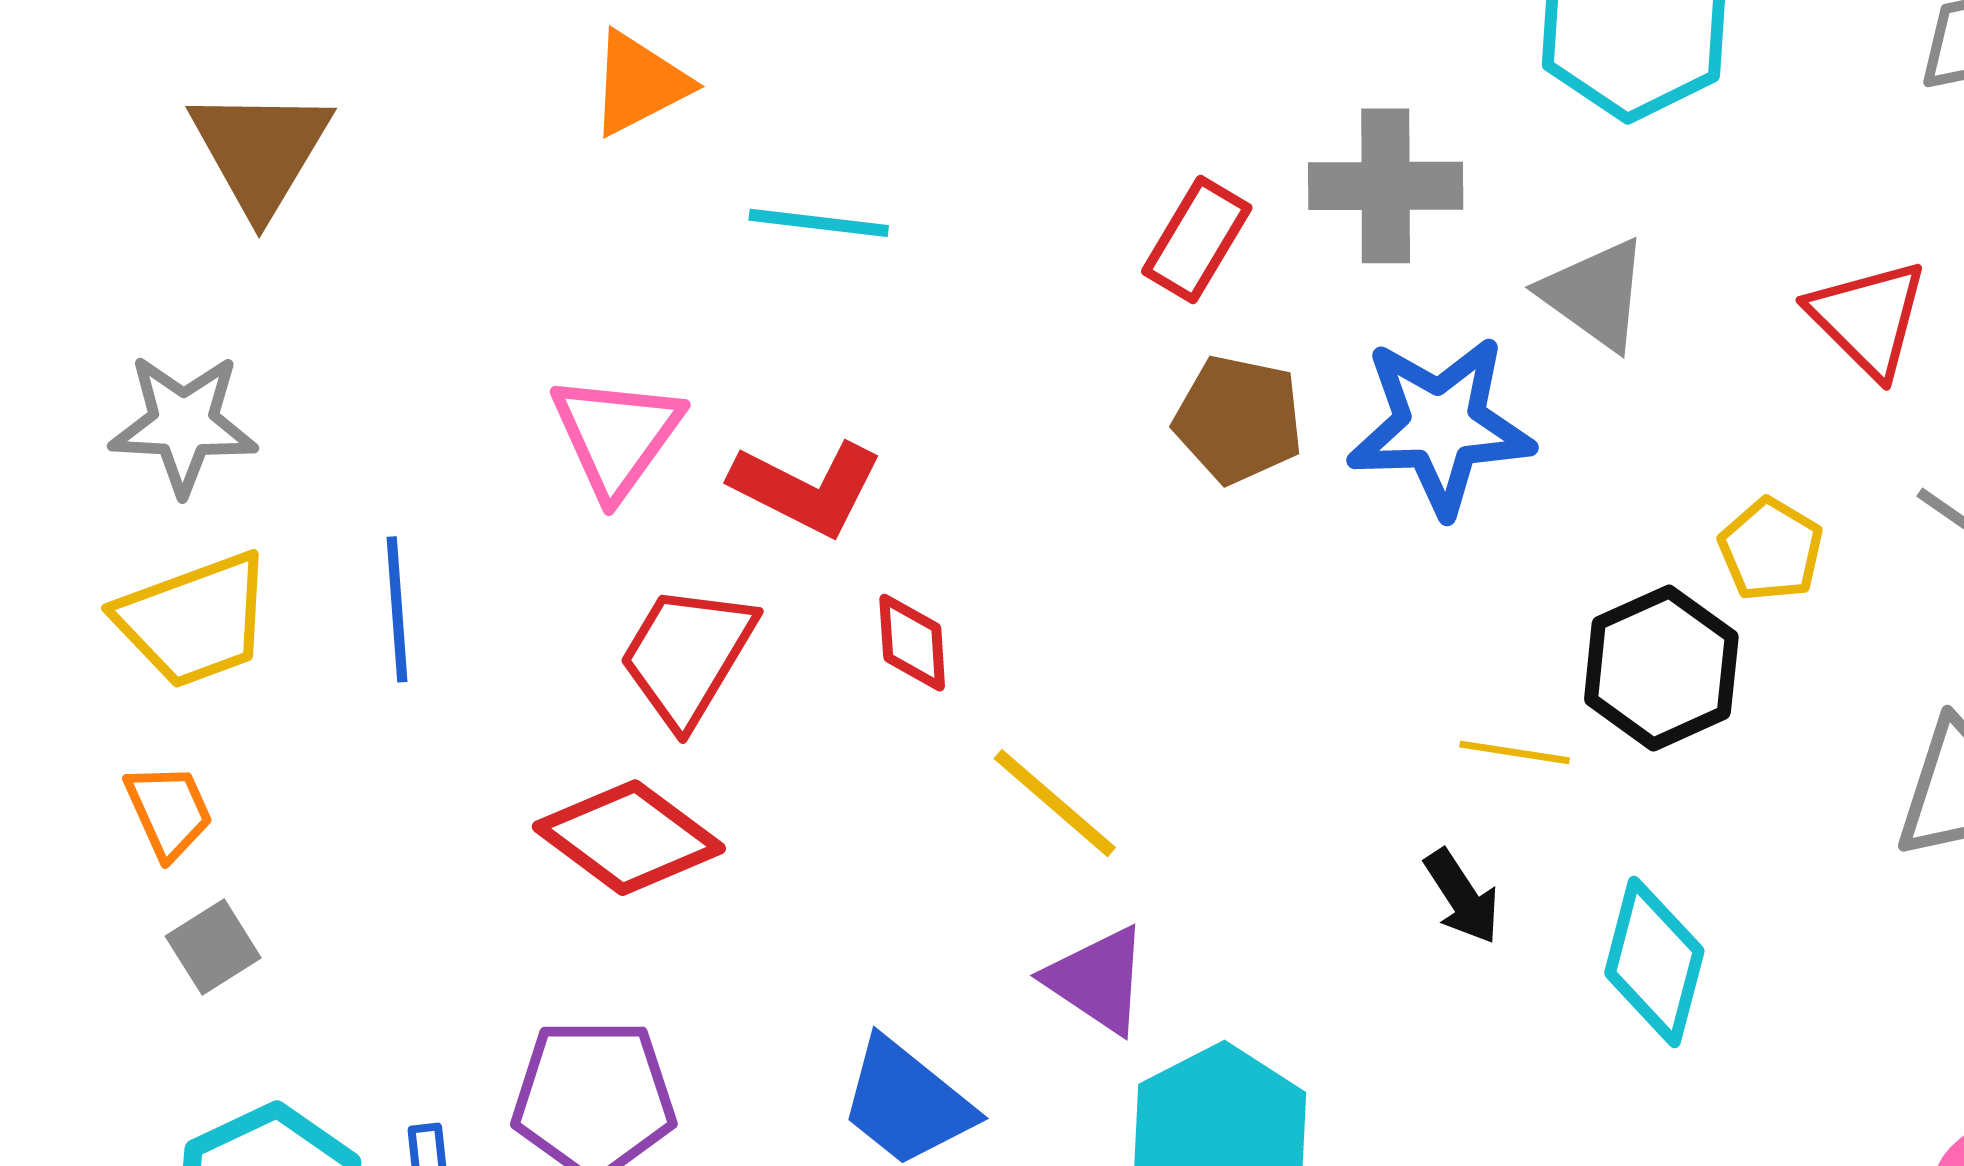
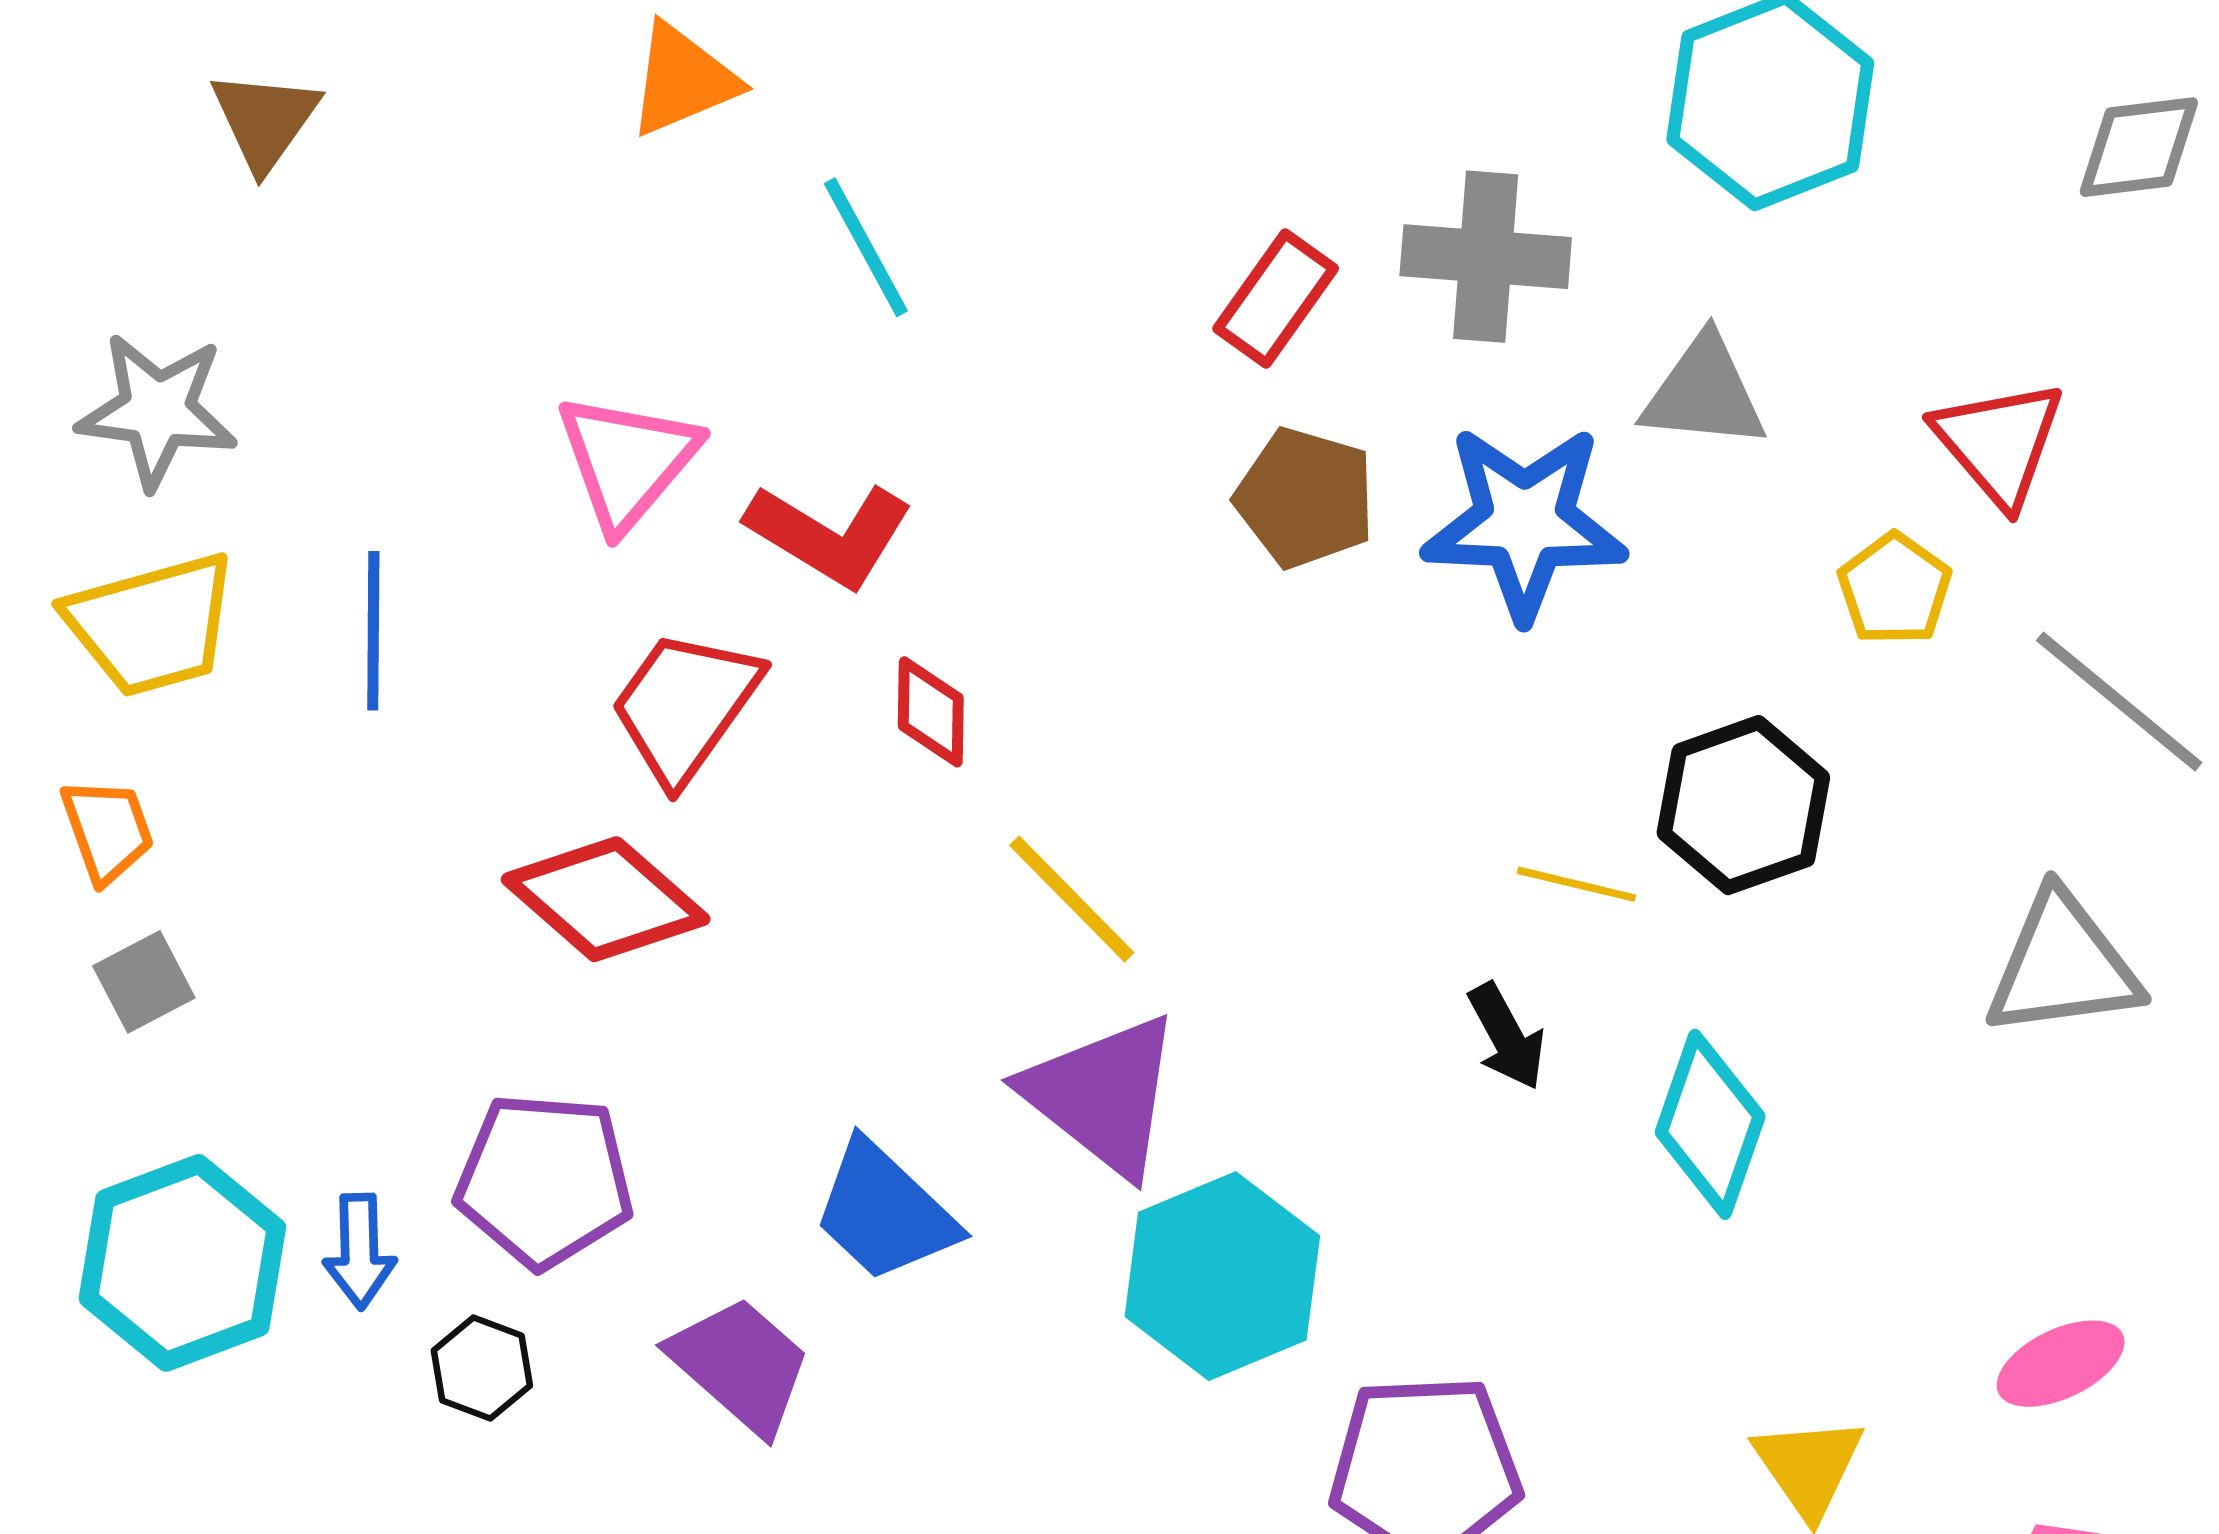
brown triangle: (260, 151) -> (265, 120), size x0.7
cyan line: (819, 223) -> (866, 247), turned 50
gray triangle: (1595, 294) -> (1704, 393), turned -35
yellow pentagon: (1771, 550) -> (1895, 589), moved
purple triangle: (1097, 980) -> (1103, 1095), size x1.4

